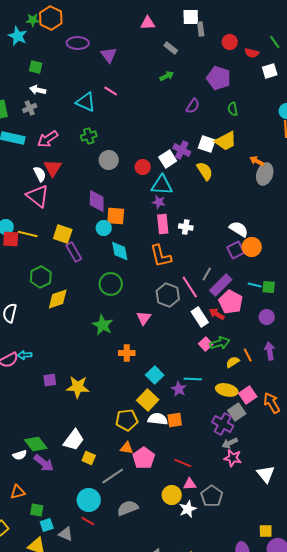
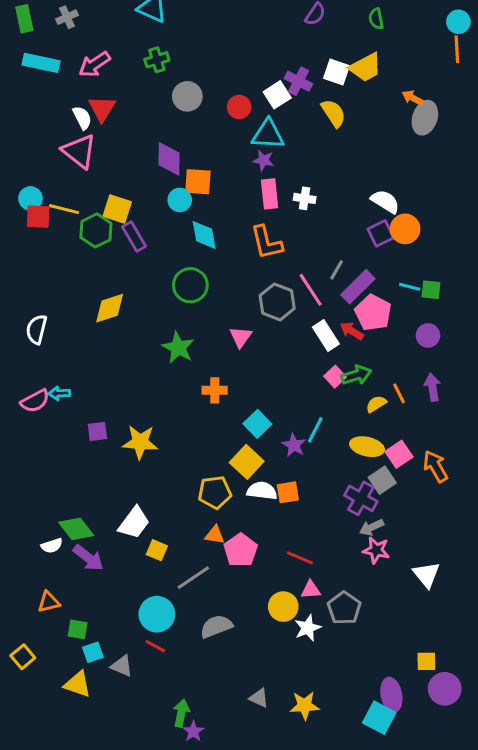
green hexagon: (41, 277) -> (96, 230), moved
cyan line: (193, 379) -> (315, 430), turned -66

